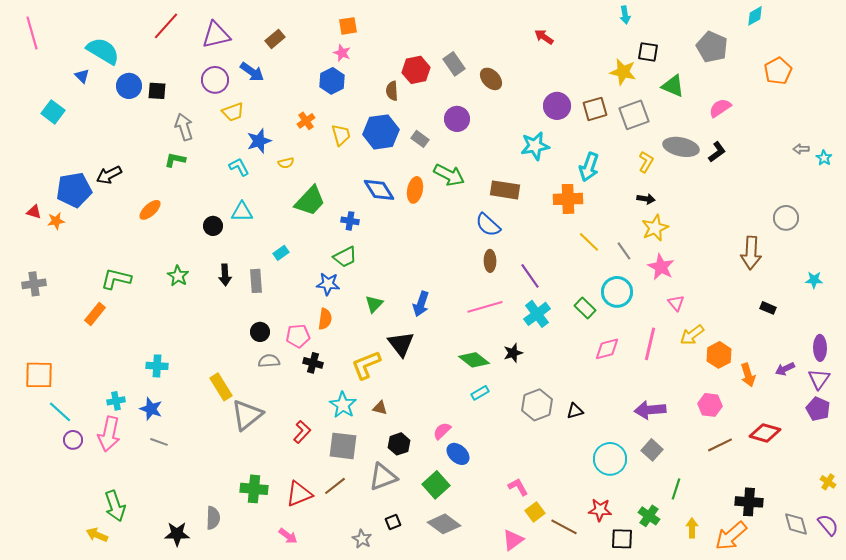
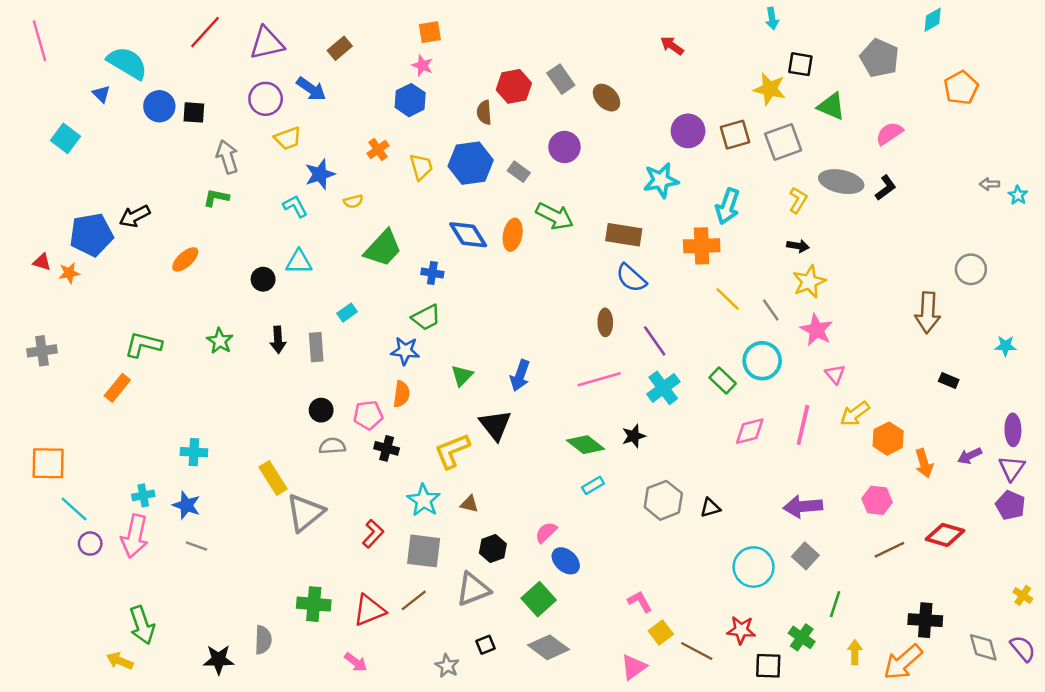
blue semicircle: (488, 225) -> (631, 278), moved

